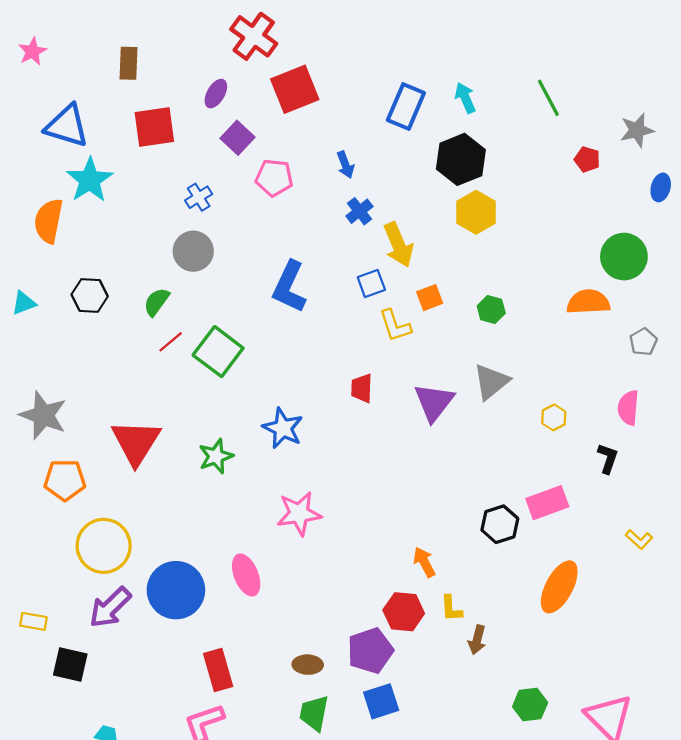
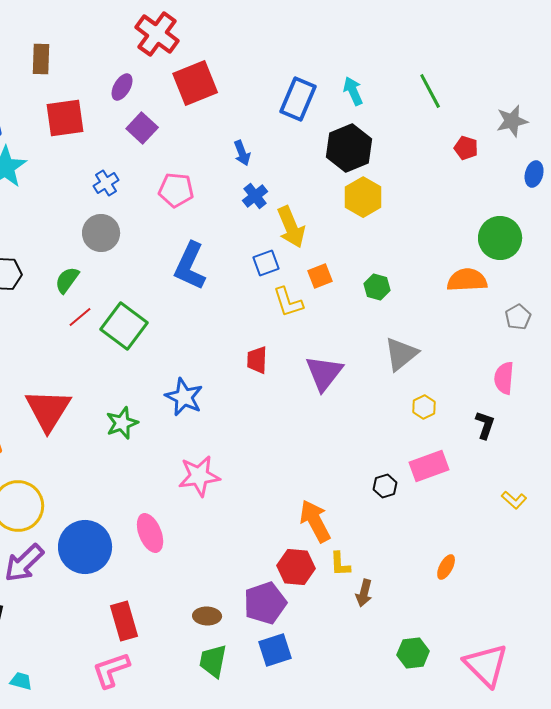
pink pentagon: (274, 178) -> (176, 190), moved
gray triangle: (491, 382) -> (401, 354), moved
yellow hexagon: (554, 417) -> (424, 407), moved
black hexagon: (500, 524) -> (385, 486), size x0.7
orange arrow: (424, 562) -> (315, 521), size x1.5
orange ellipse: (559, 587) -> (446, 567), moved, size x0.5

